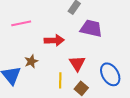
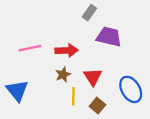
pink line: (21, 23) -> (30, 48), moved
brown star: (31, 61) -> (63, 75), moved

